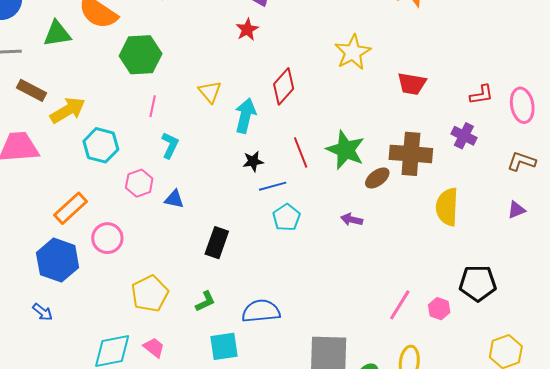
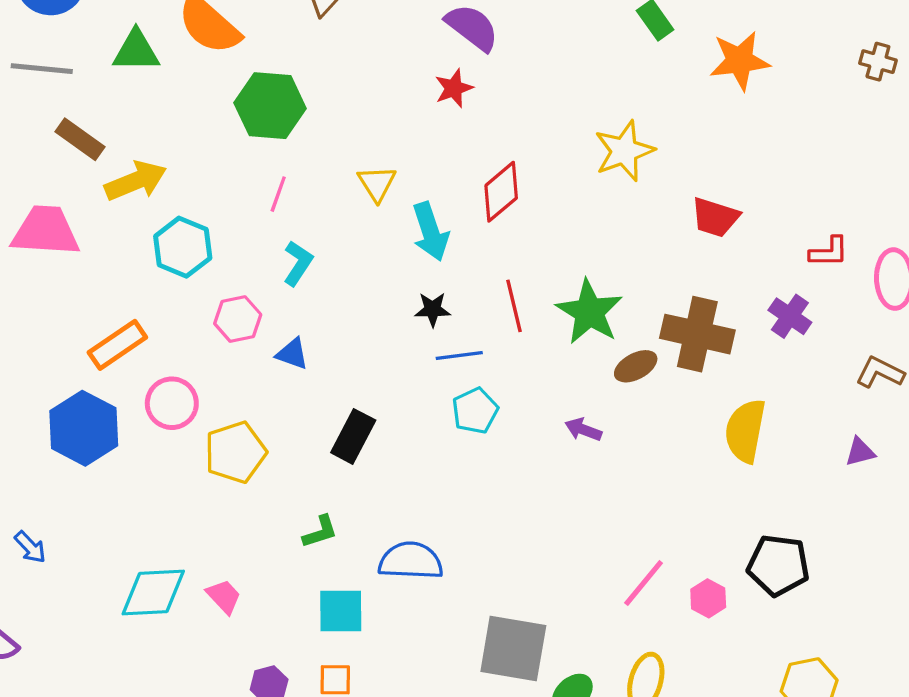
cyan arrow: (245, 116) -> (430, 232), turned 140
yellow pentagon: (150, 294) -> (235, 452), moved
blue arrow: (43, 312) -> (30, 547), moved

